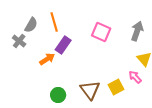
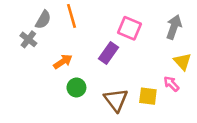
purple rectangle: (63, 45) -> (109, 53), moved
yellow square: (116, 87) -> (148, 96), turned 35
green circle: (58, 95) -> (76, 87), moved

